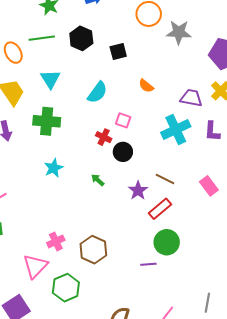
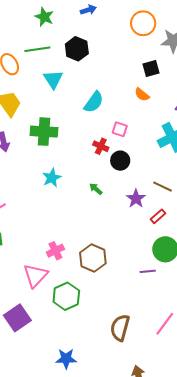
black square: (118, 52) -> (151, 68), moved
cyan triangle: (50, 79) -> (53, 79), moved
red rectangle: (160, 209) -> (158, 216), size x0.7

